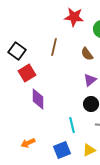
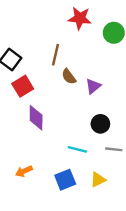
brown semicircle: (87, 54) -> (69, 76), moved
purple triangle: (90, 80) -> (93, 86), moved
cyan line: (72, 125) -> (77, 149), turned -63

